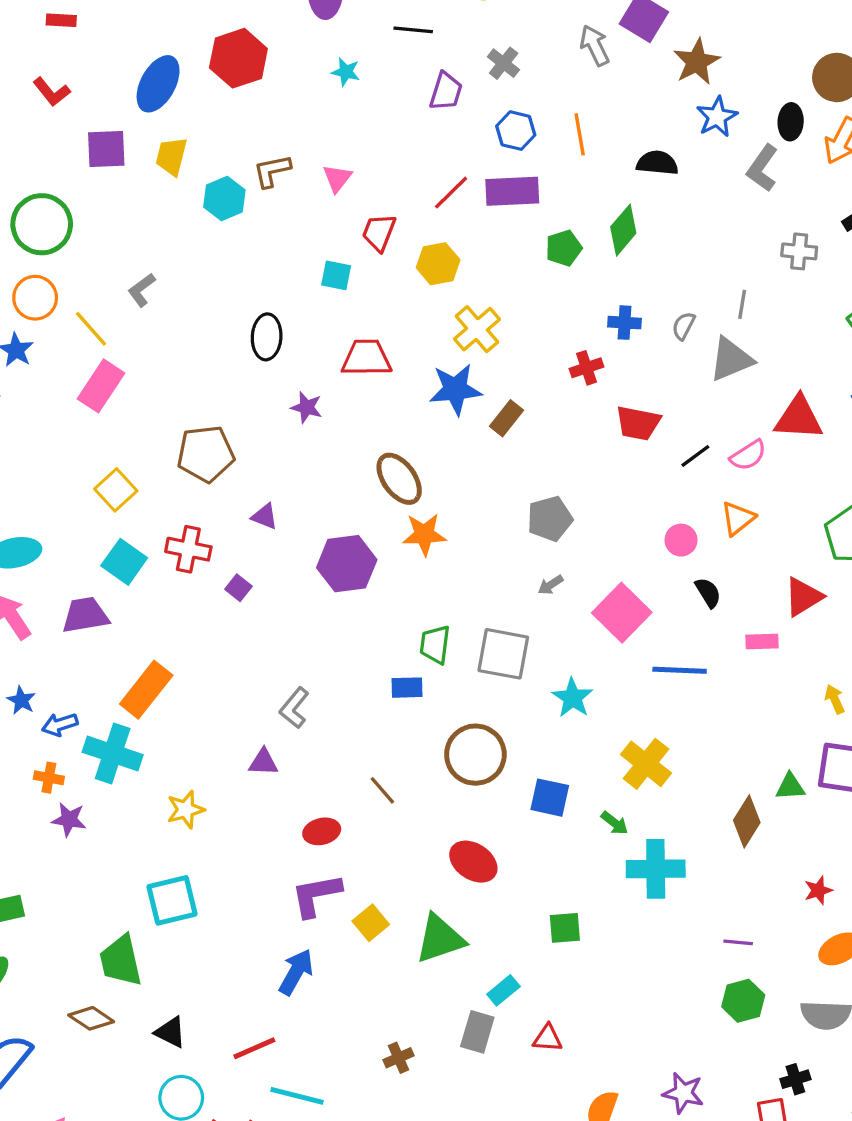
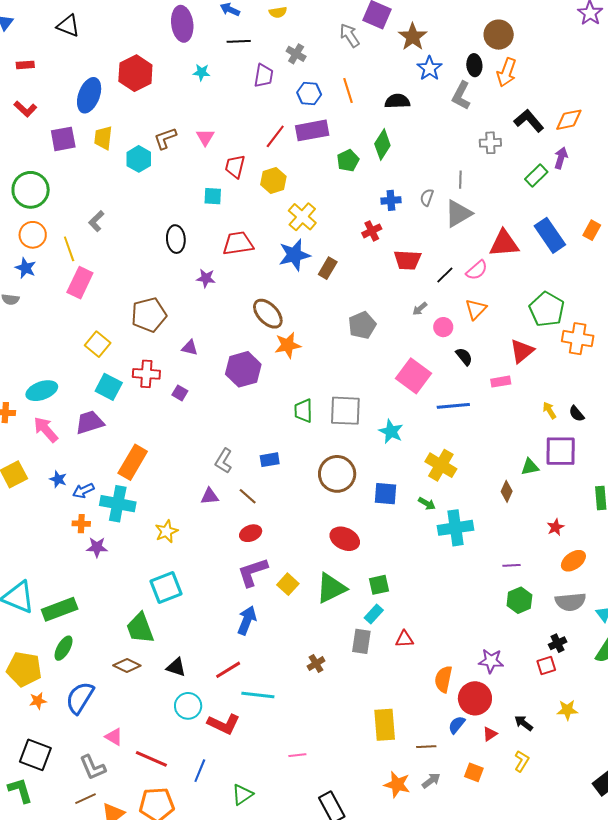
yellow line: (91, 329) -> (69, 249), turned 30
gray arrow: (551, 585) -> (420, 309), moved
blue rectangle: (407, 688) -> (270, 460), moved
brown line: (382, 790) -> (248, 496), moved
brown diamond: (747, 821) -> (507, 491), size x0.7
green square: (565, 928) -> (379, 585), moved

